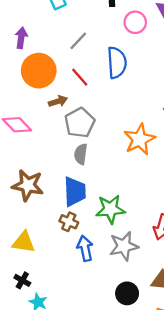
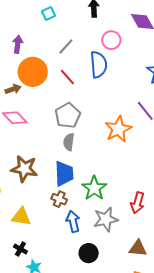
pink circle: (135, 22) -> (111, 40), moved
brown arrow: (58, 101) -> (13, 89), moved
green star: (110, 209) -> (94, 188), turned -30
black circle: (127, 293) -> (89, 253), moved

